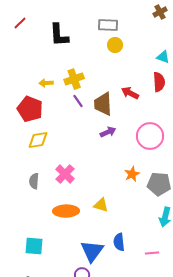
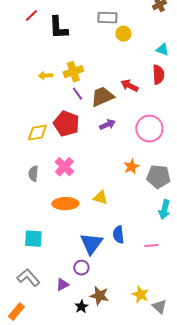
red line: (20, 23) -> (31, 16), moved
yellow circle: (115, 45) -> (123, 34), moved
brown trapezoid: (103, 104) -> (102, 97), turned 70
red pentagon: (30, 109) -> (66, 124), moved

